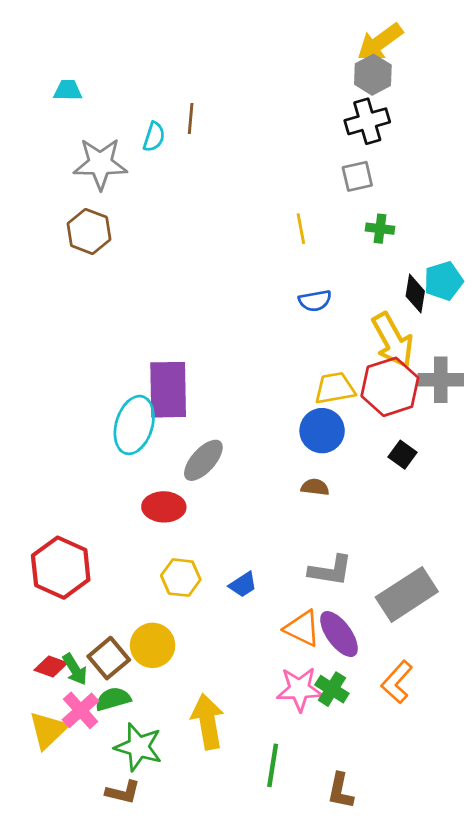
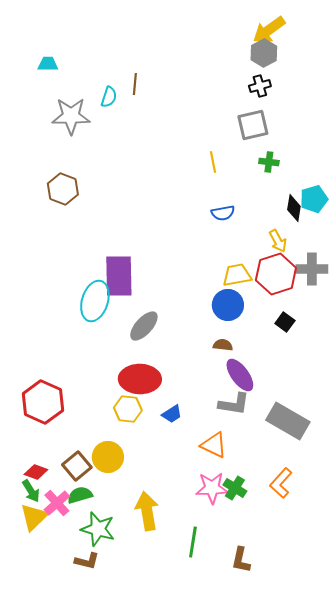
black cross: (367, 121) -> (260, 86), size x0.7
gray square: (357, 176) -> (253, 125), size x1.4
brown hexagon: (89, 231) -> (63, 189), moved
yellow arrow: (393, 340) -> (278, 241), size x0.6
red ellipse: (164, 507) -> (140, 379), moved, size x1.4
gray rectangle: (407, 594) -> (288, 421), turned 63
purple ellipse: (339, 634) -> (240, 375), moved
green arrow: (75, 669) -> (31, 491), moved

